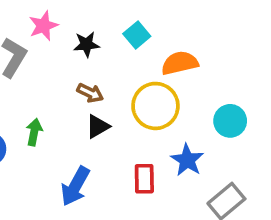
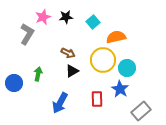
black star: (86, 44) -> (66, 17), moved
cyan circle: (230, 121) -> (127, 68), moved

